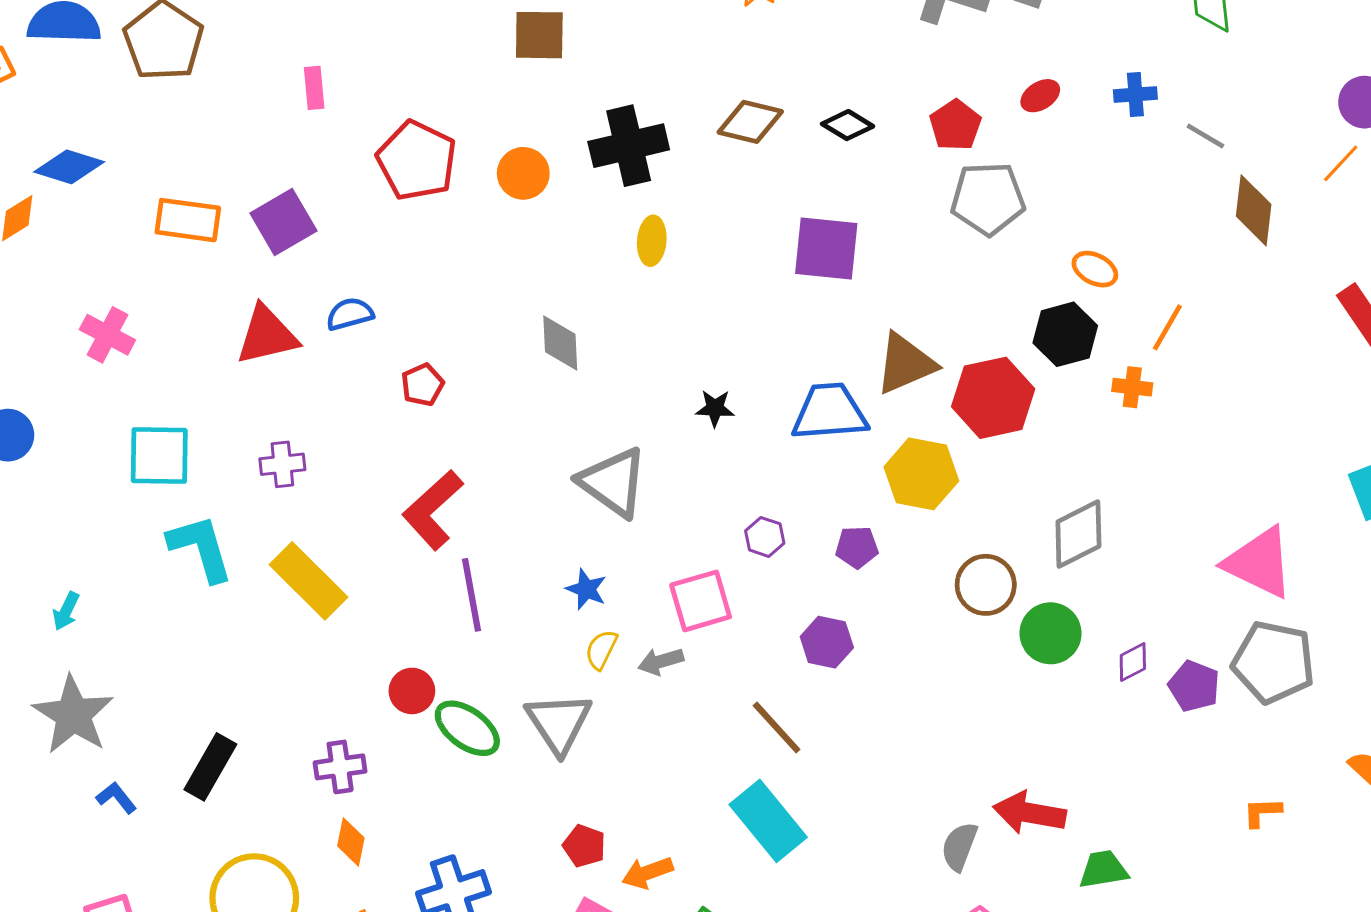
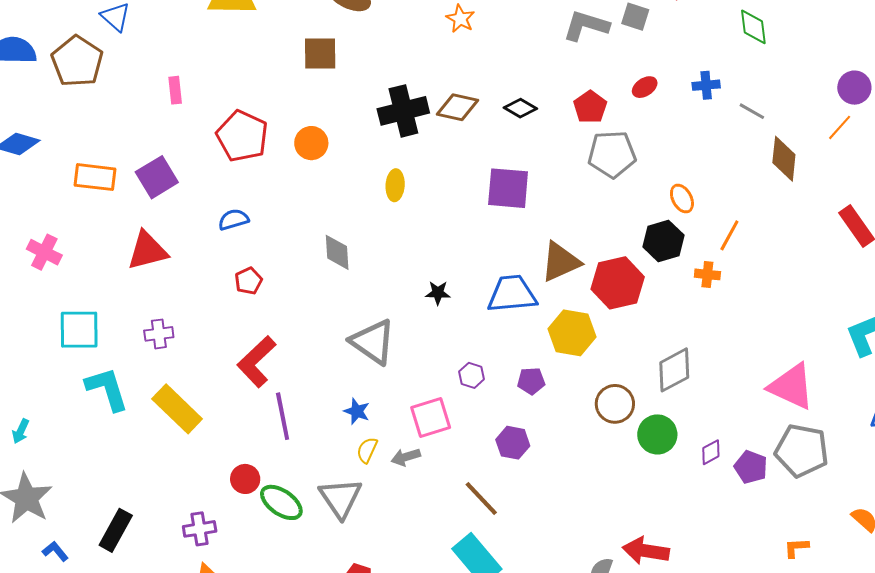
black cross: (629, 146) -> (403, 111), moved
orange ellipse: (1095, 269) -> (682, 199), turned 36
blue semicircle: (350, 314) -> (234, 219), moved

